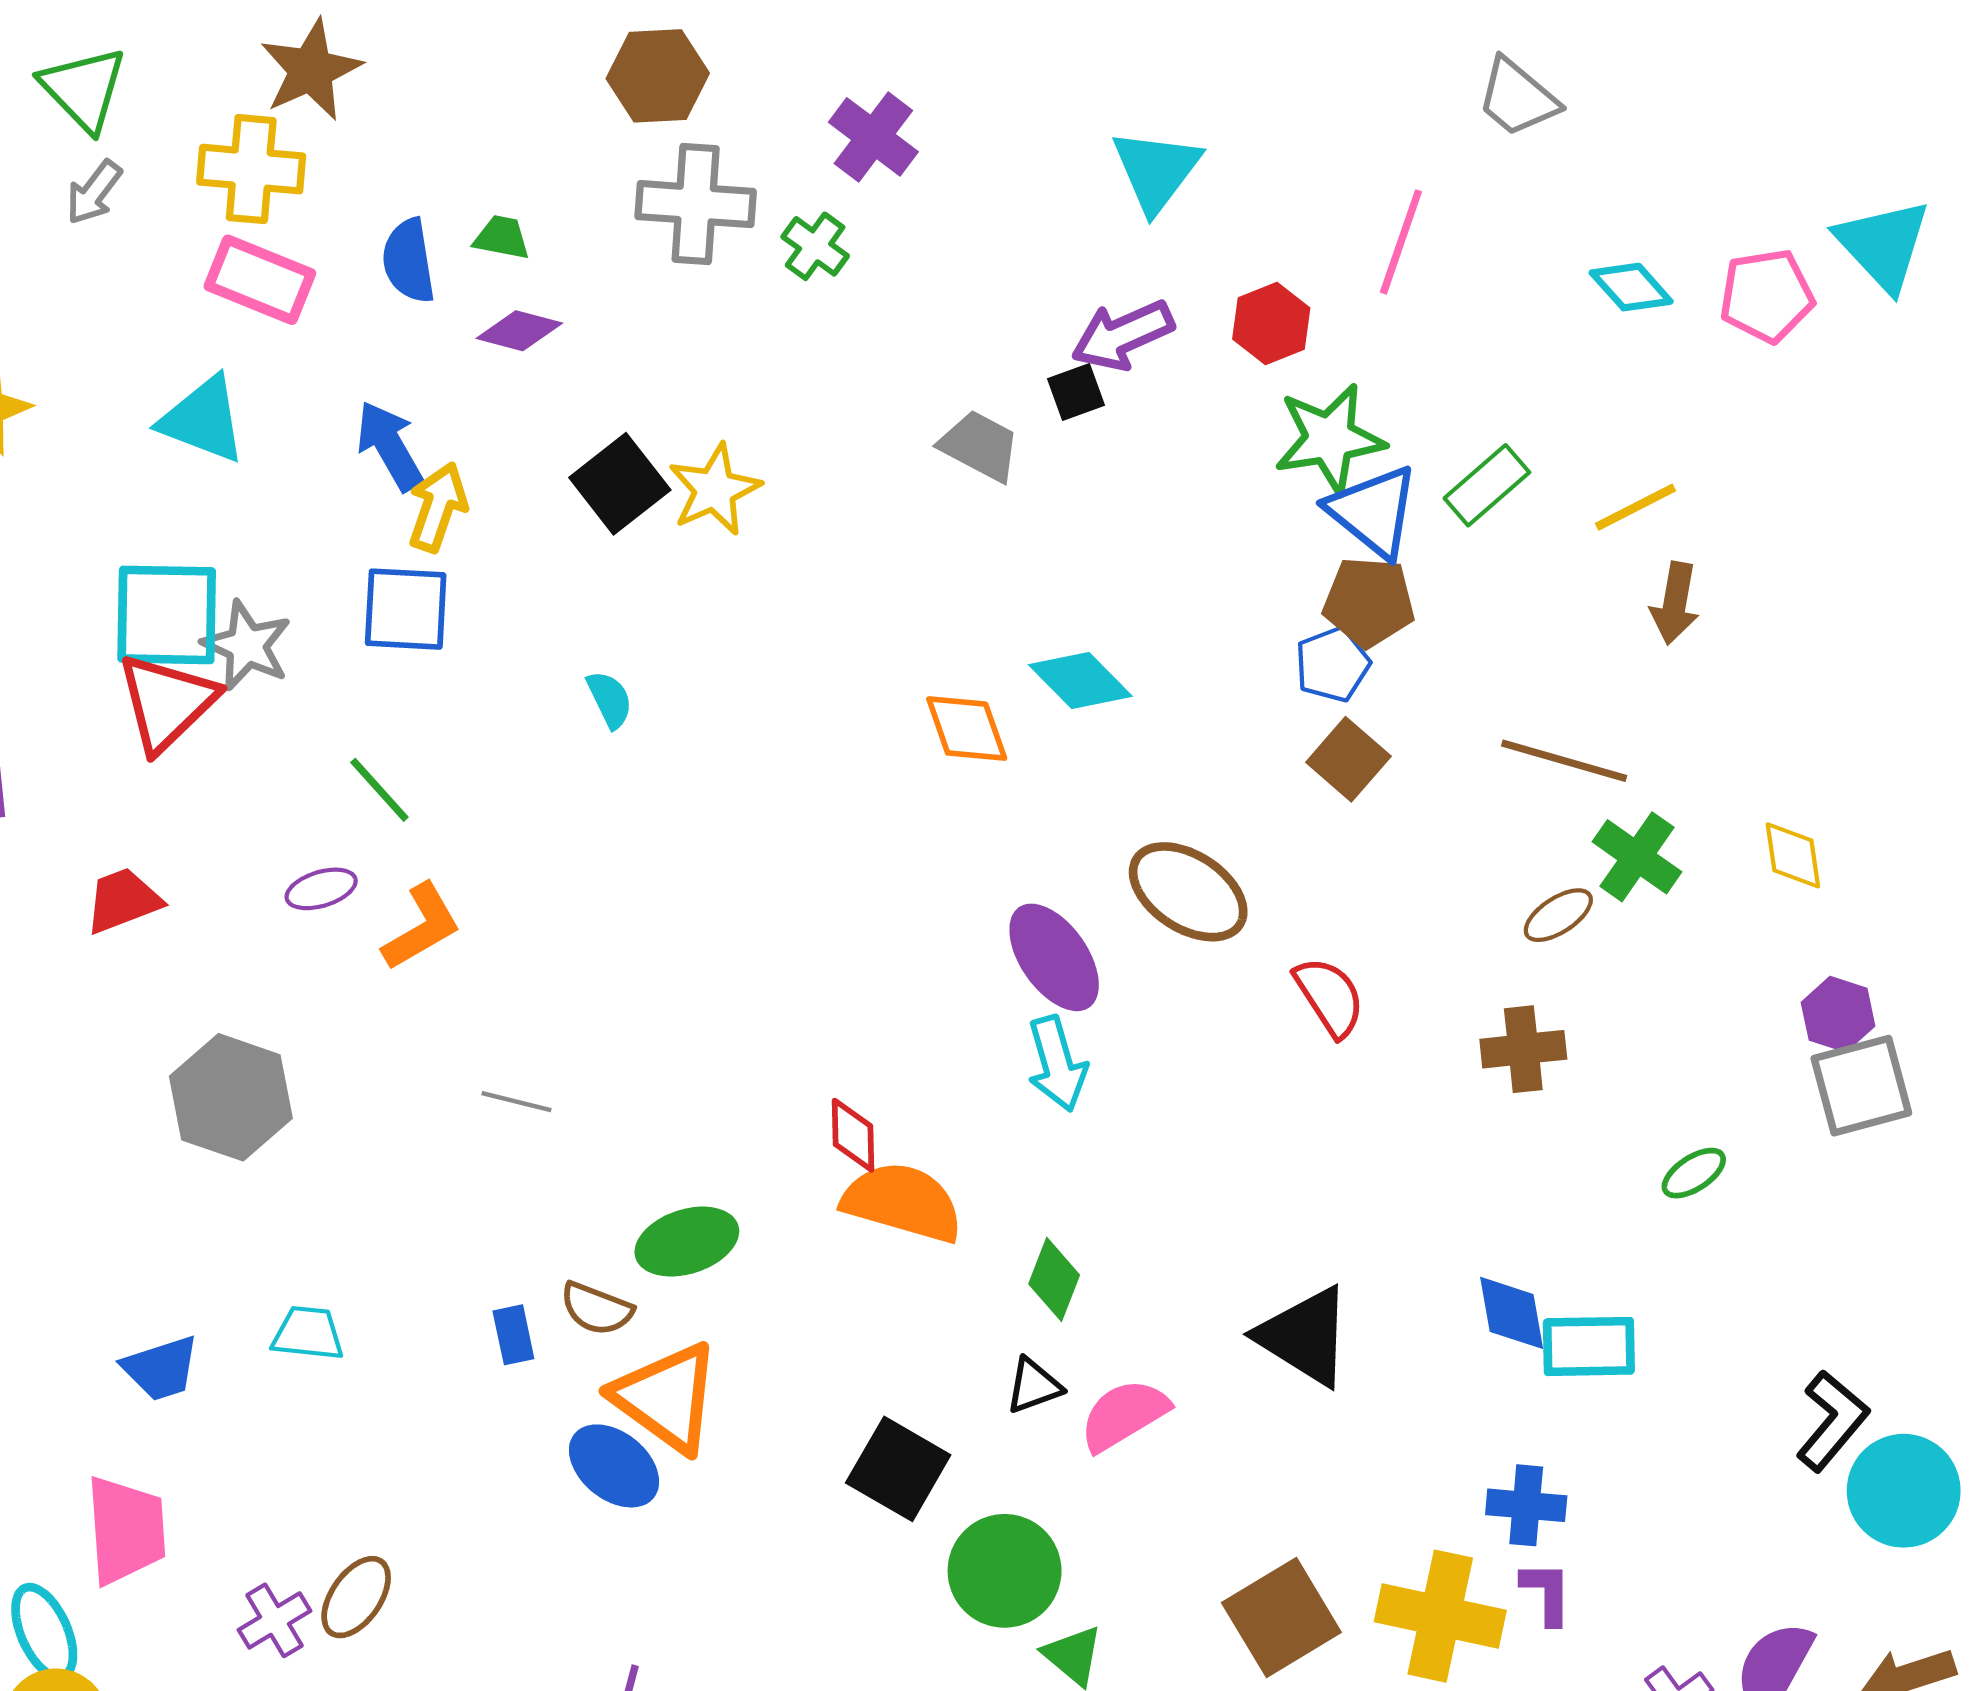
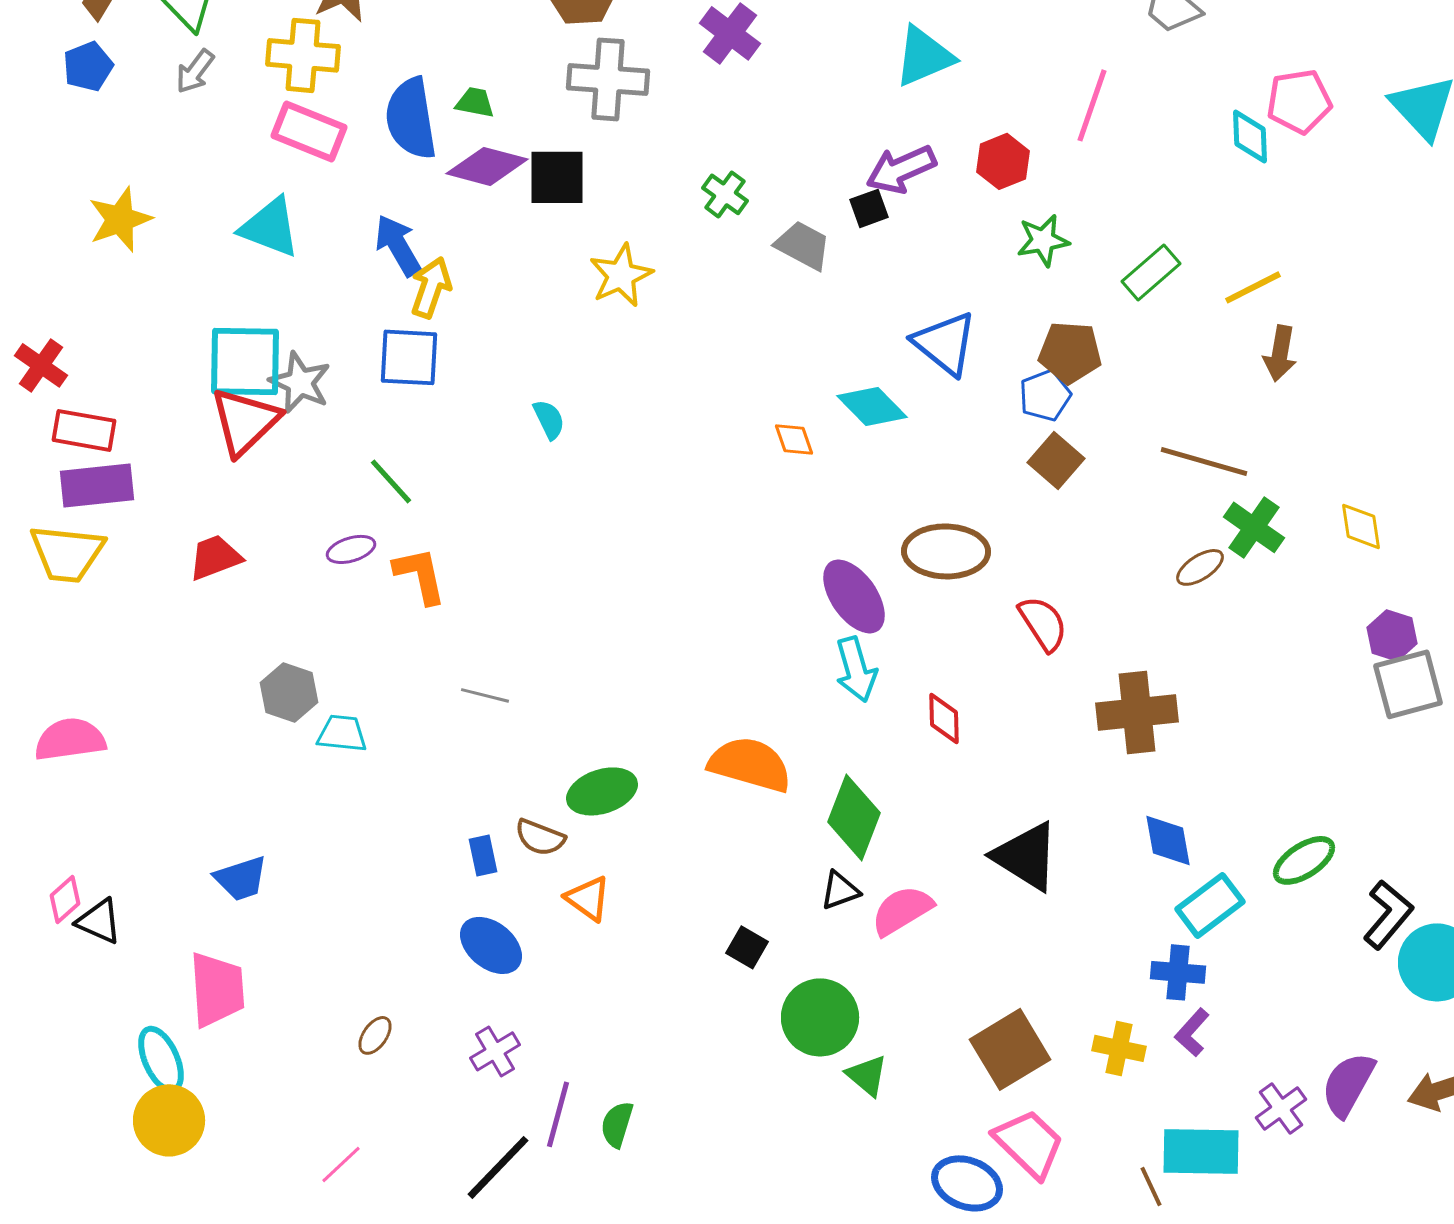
cyan triangle: (1156, 170) -> (924, 56), turned 30
green cross: (815, 246) -> (725, 194), moved
blue semicircle: (409, 261) -> (411, 118), size x1.4
cyan diamond: (1631, 287) -> (1250, 136), turned 40
pink pentagon: (1767, 296) -> (1299, 101), moved
purple diamond: (519, 331) -> (487, 166), size x1.4
green star: (1330, 439) -> (1043, 240), size x0.7
black square: (620, 484) -> (557, 177), moved, turned 38
blue triangle: (1373, 511) -> (945, 343), moved
orange diamond: (967, 729) -> (794, 439), size x0.7
brown ellipse: (1188, 892) -> (946, 551), turned -32
orange L-shape: (422, 927) -> (420, 575), turned -72
brown cross: (1523, 1049) -> (1137, 712), moved, size x1.4
gray hexagon: (231, 1097) -> (289, 692), size x0.7
red diamond: (853, 1135) -> (944, 718), moved
green ellipse: (1694, 1173) -> (1304, 860), moved, size x1.4
green diamond: (1054, 1279) -> (854, 817), size x1.5
cyan trapezoid: (308, 1333) -> (342, 733), moved
cyan rectangle: (1589, 1346) -> (1210, 905), moved, turned -36
orange triangle: (666, 1397) -> (588, 898), size x0.6
blue ellipse: (614, 1466) -> (491, 945), moved
black square: (898, 1469) -> (747, 947), size x0.6
purple L-shape: (1547, 1593) -> (1192, 1032), turned -138
brown ellipse: (356, 1597) -> (375, 1035), size x0.7
yellow cross: (1440, 1616) -> (1119, 1048), size x0.6
purple cross: (274, 1620) -> (495, 1051), moved

